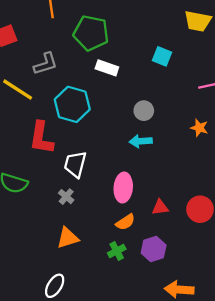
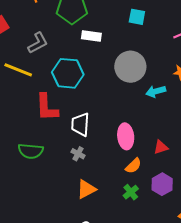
gray circle: (144, 111) -> (130, 67), size x1.8
cyan arrow: (141, 141) -> (156, 91), moved

